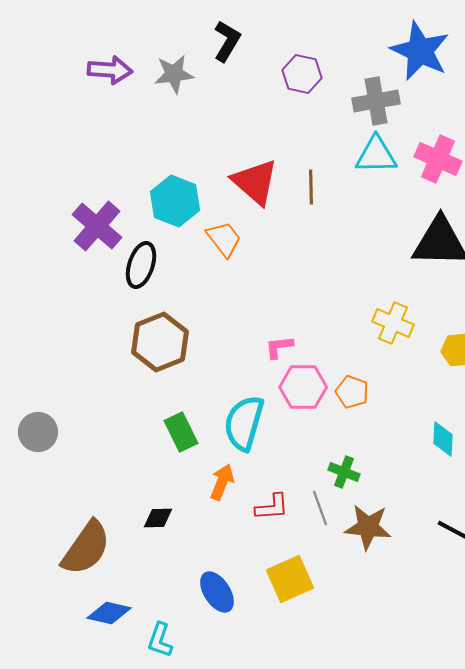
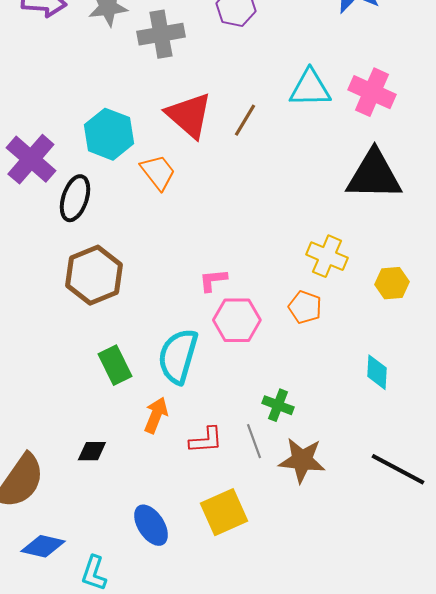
gray cross: (376, 101) -> (161, 34), moved
brown line: (311, 187) -> (245, 120), turned 32
orange pentagon: (352, 392) -> (305, 307), moved

